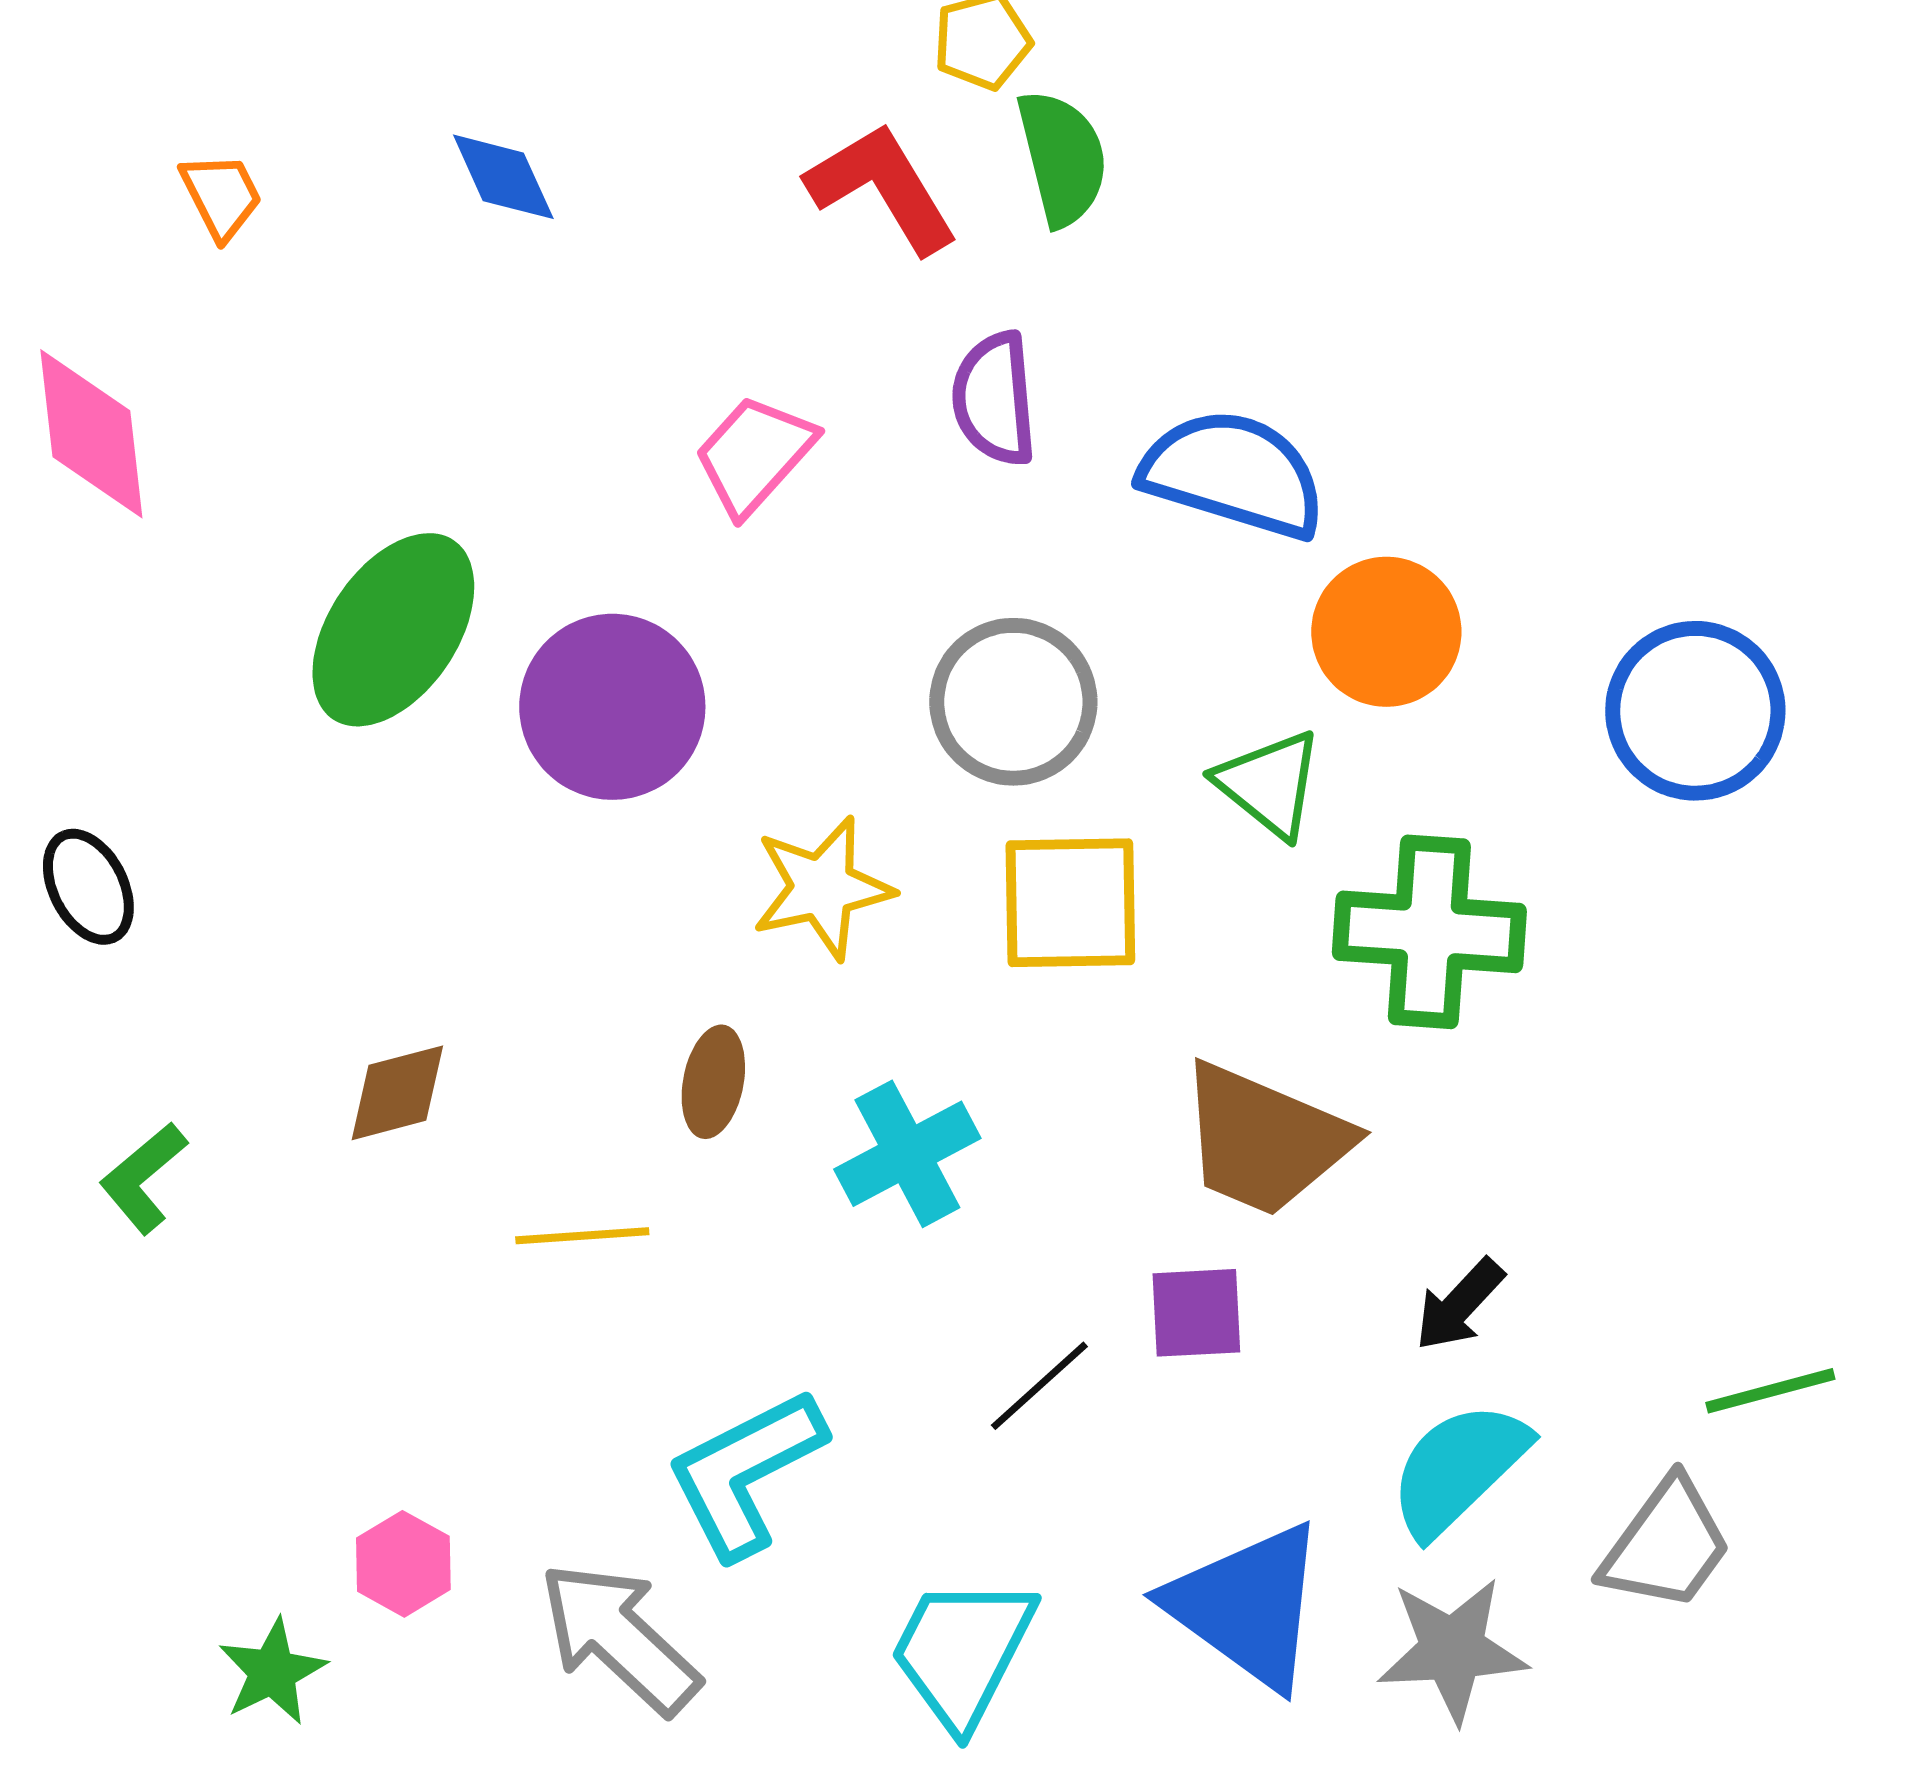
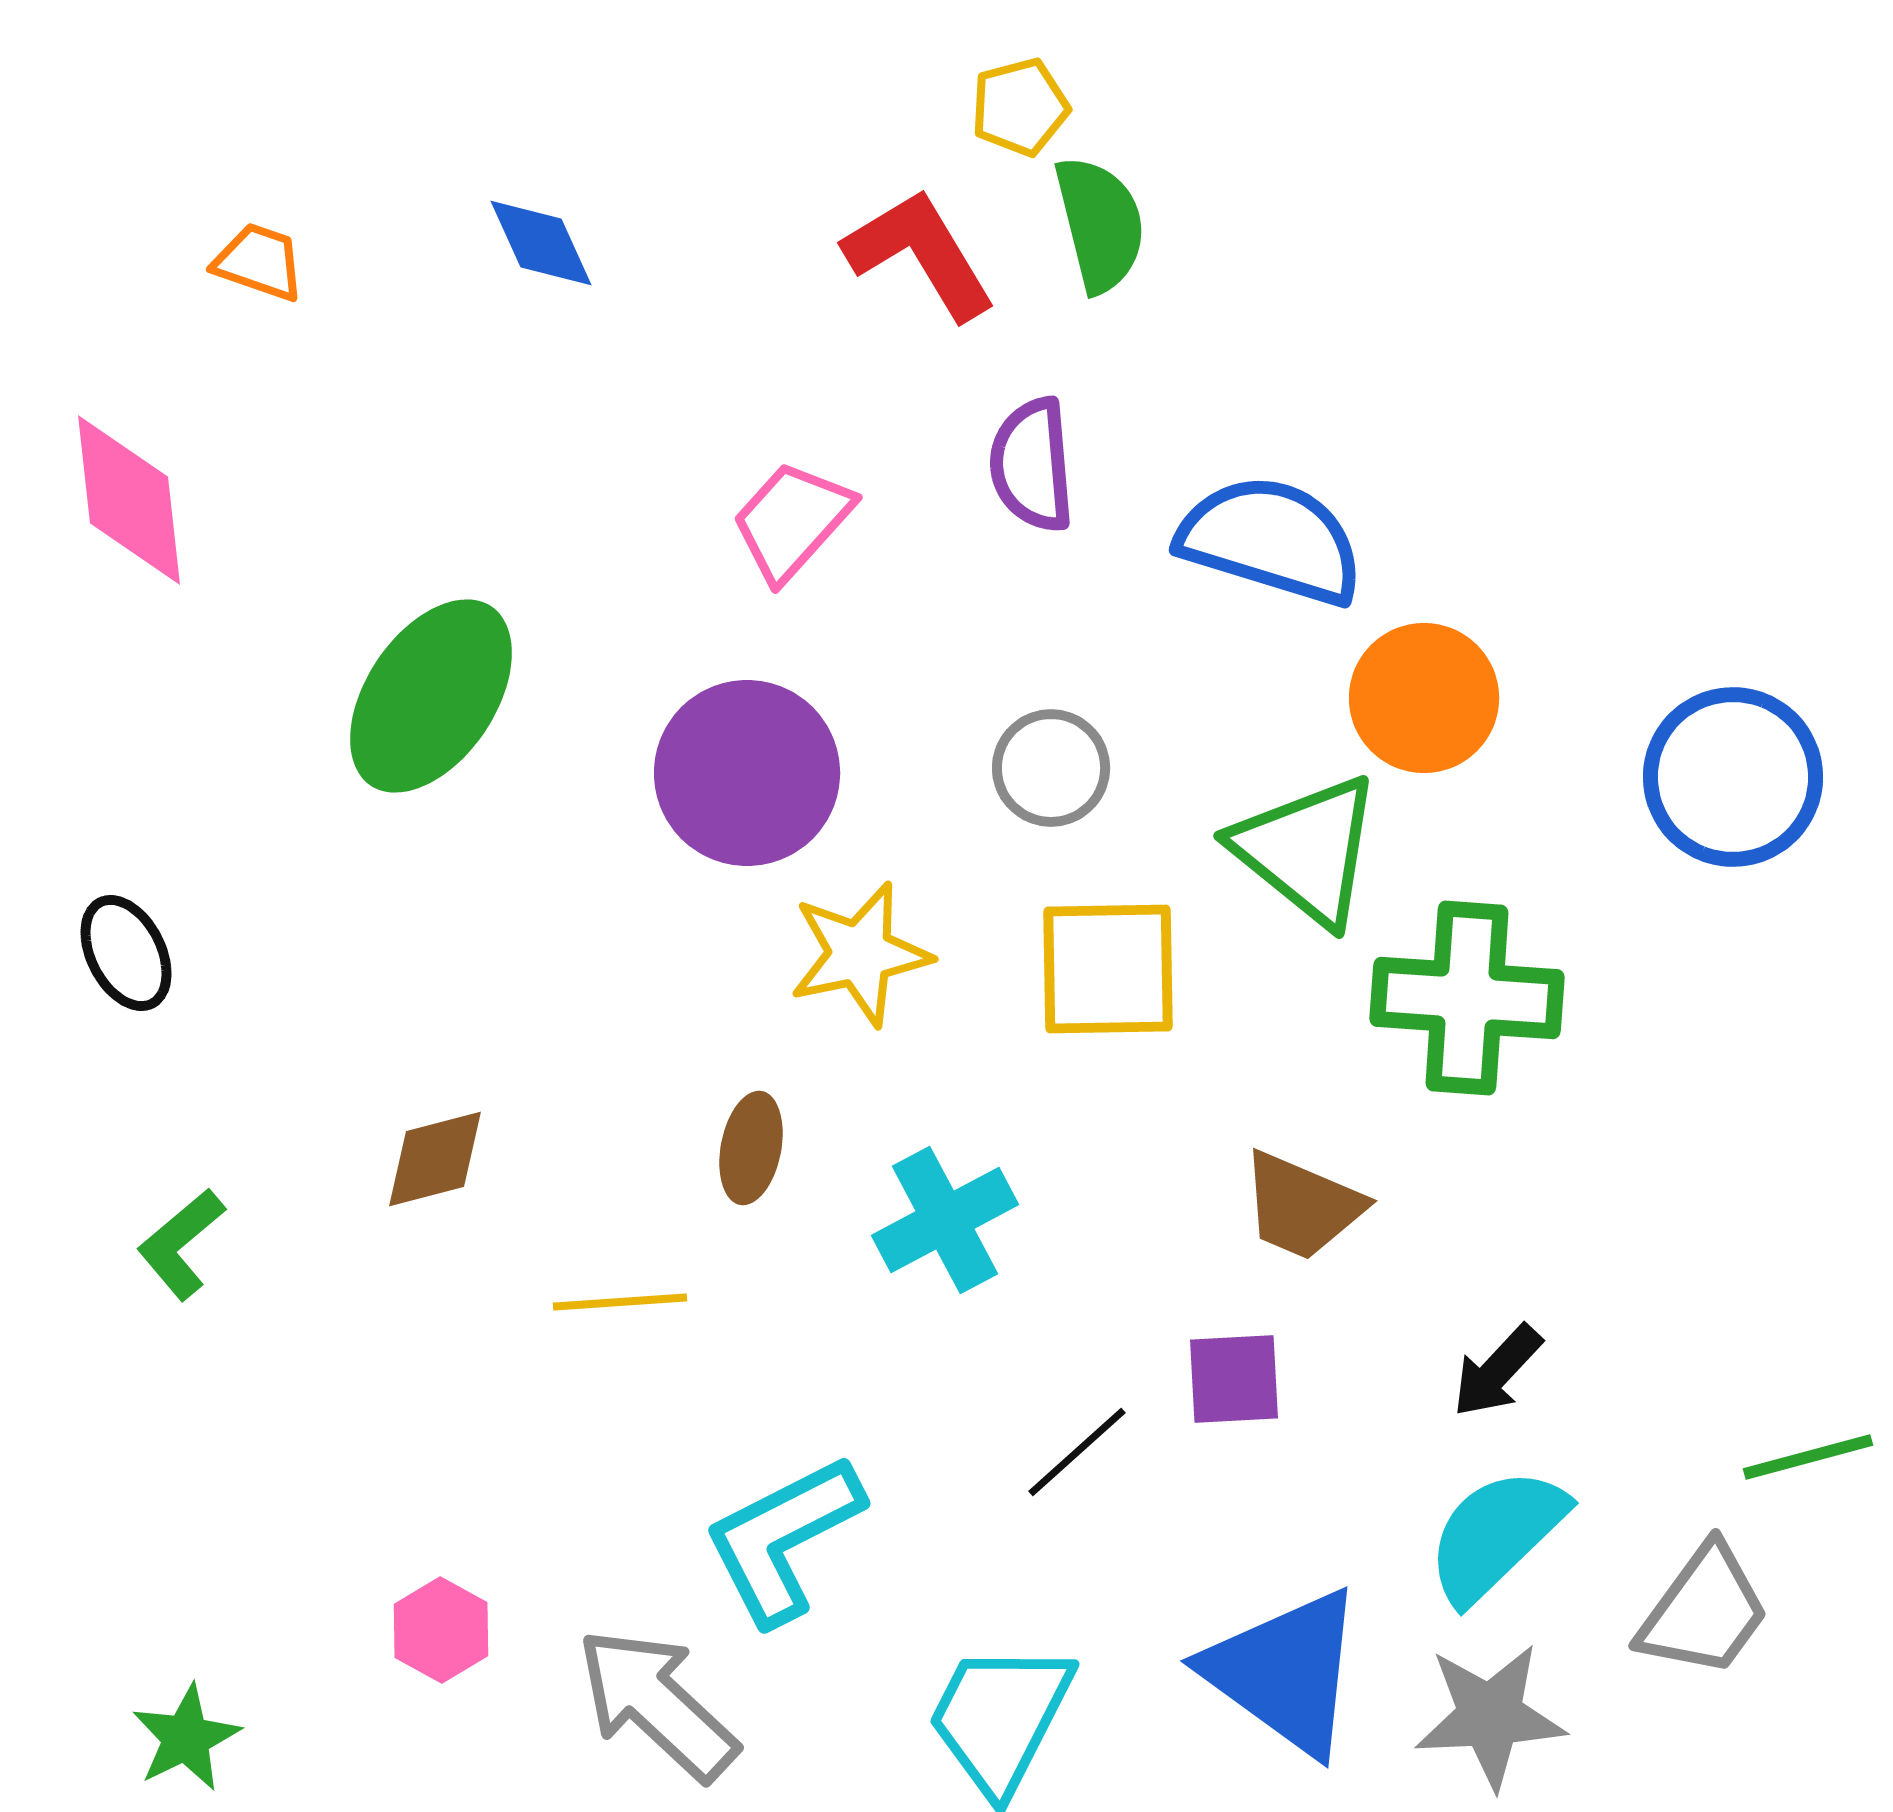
orange trapezoid: (221, 196) -> (259, 262), turned -44
gray circle: (1013, 702) -> (1051, 768), size x0.7
purple circle: (612, 707) -> (747, 773), moved
green triangle: (1269, 784) -> (1307, 850), size x1.4
brown trapezoid: (1264, 1140) -> (1302, 1206), size x0.7
green star: (272, 1672) -> (186, 1738), moved

